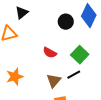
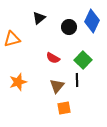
black triangle: (22, 13) -> (39, 18), moved
black line: (74, 75) -> (77, 80), turned -64

